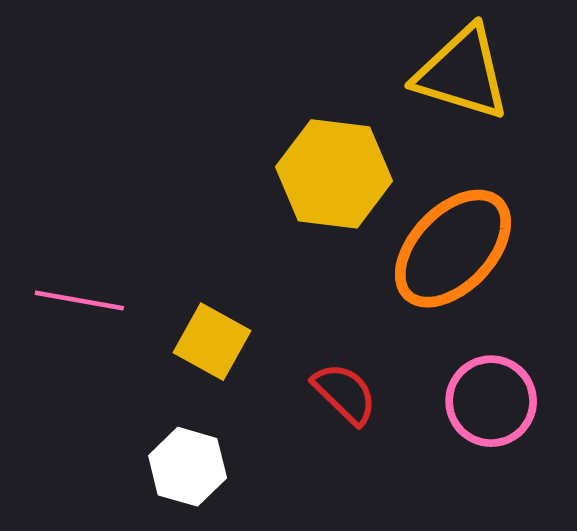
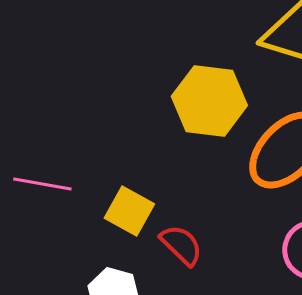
red semicircle: (345, 393) -> (181, 245), moved

